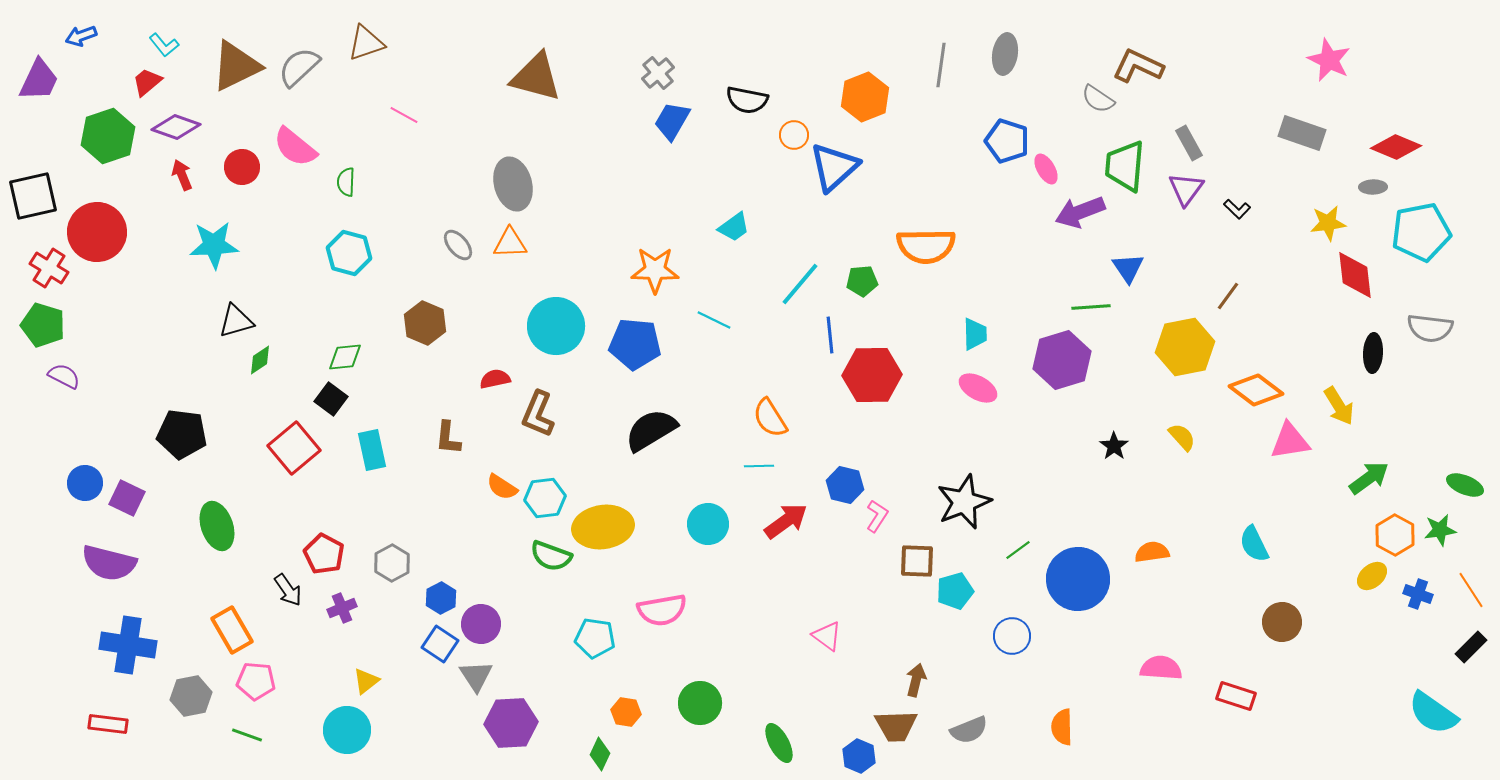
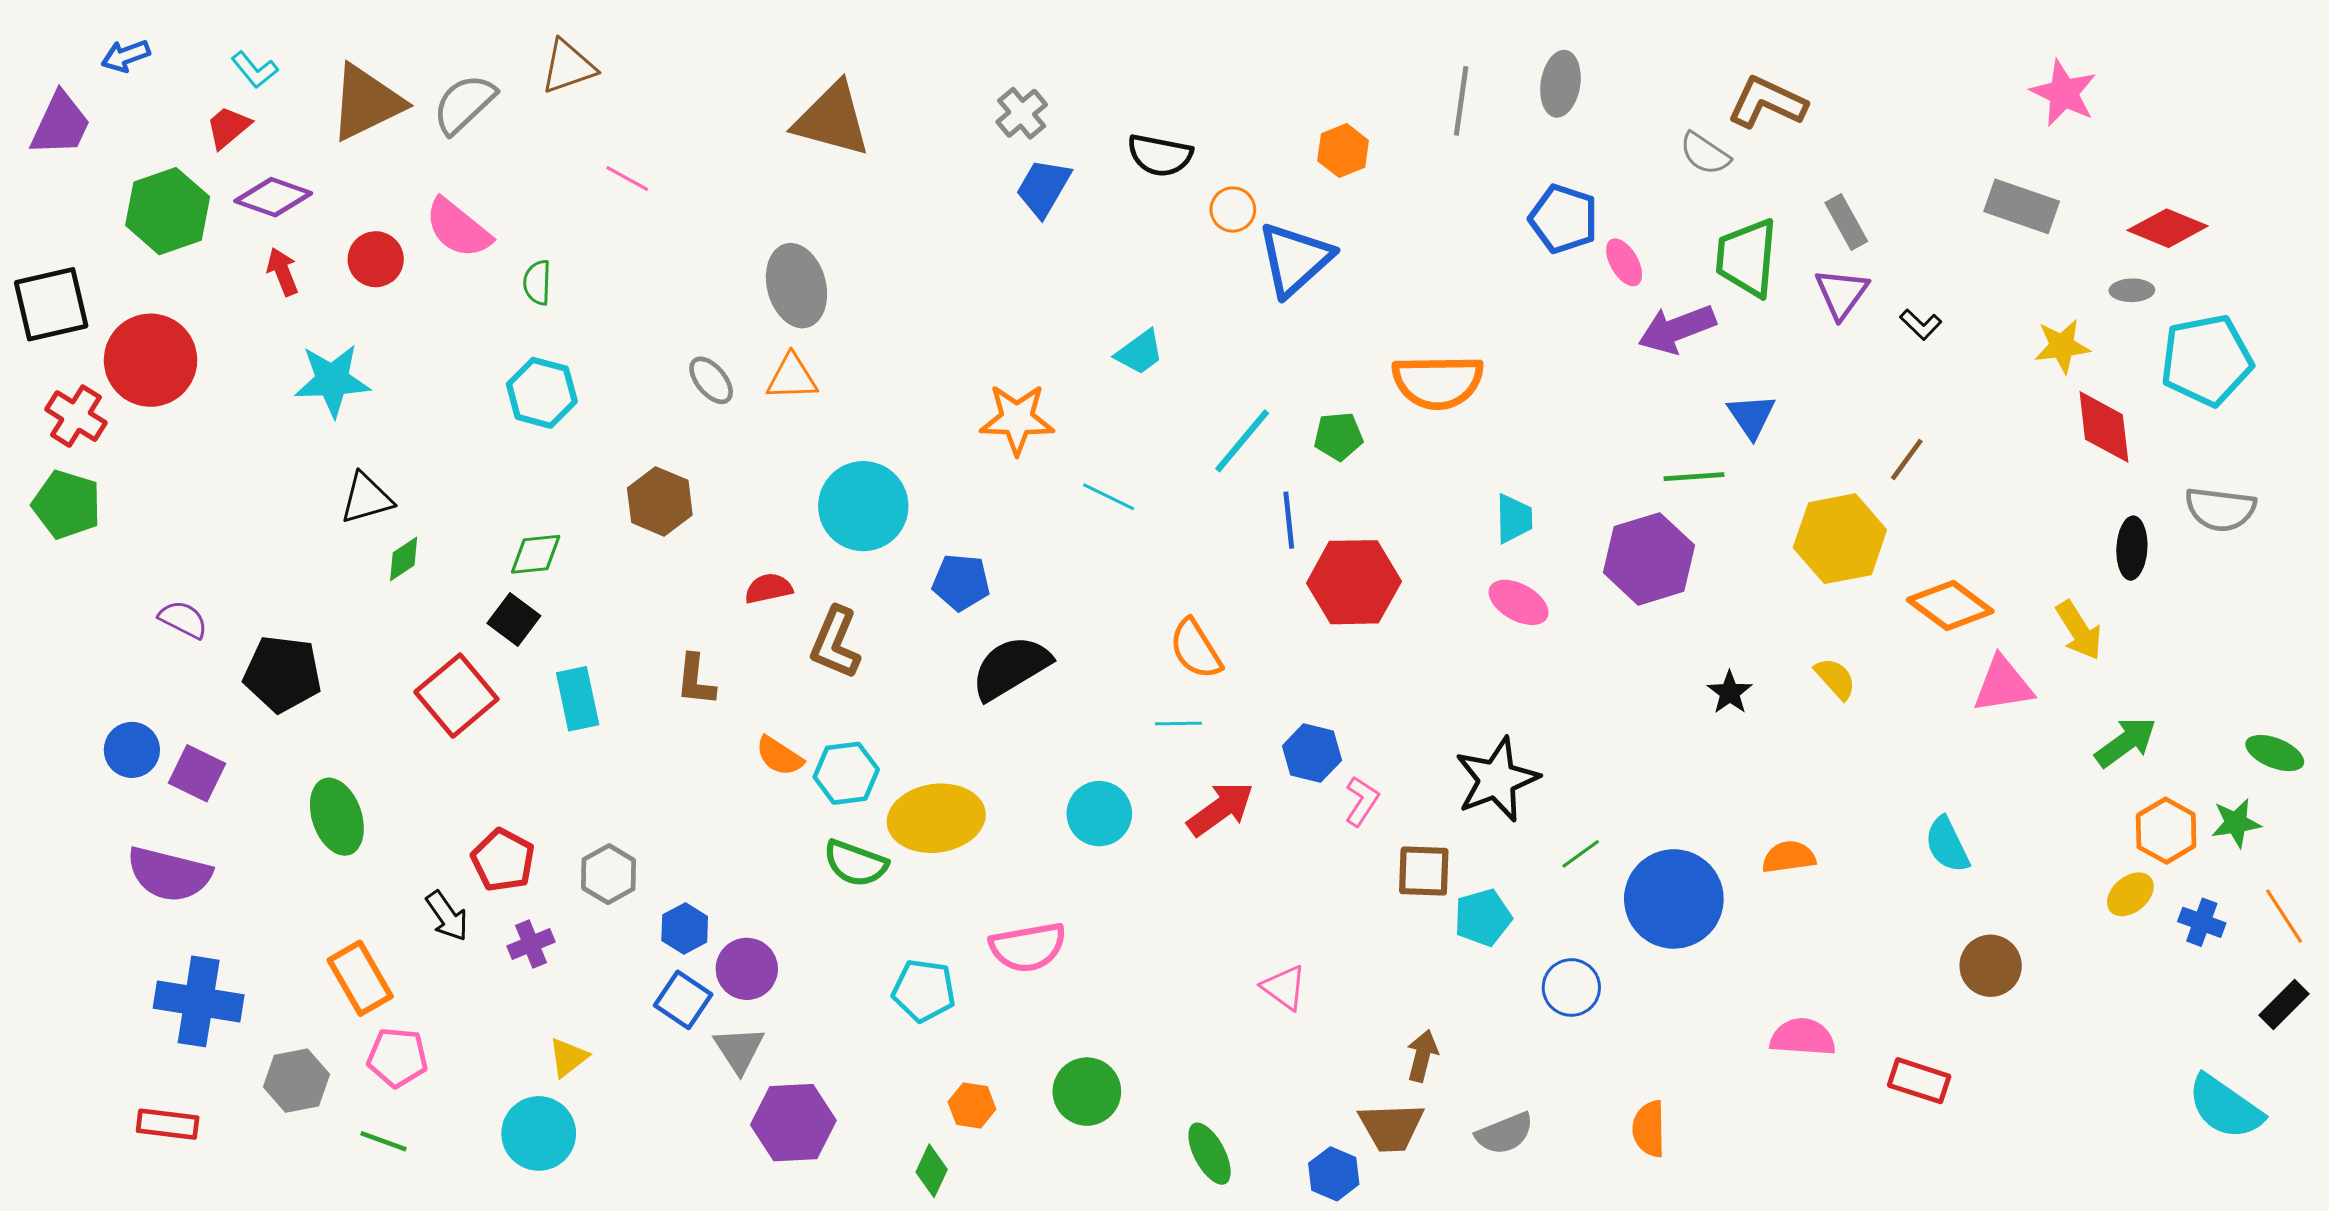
orange hexagon: (865, 97) -> (1343, 151), size x0.7
blue pentagon: (635, 344) -> (961, 582), moved, size x0.7
purple semicircle: (64, 376) -> (183, 619), moved

